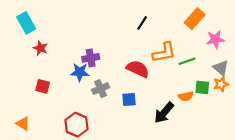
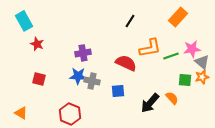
pink star: (215, 39) -> (192, 49), moved
blue star: (80, 72) -> (78, 76), moved
gray cross: (101, 89) -> (92, 81), turned 35
orange semicircle: (186, 96) -> (172, 98), moved, turned -120

